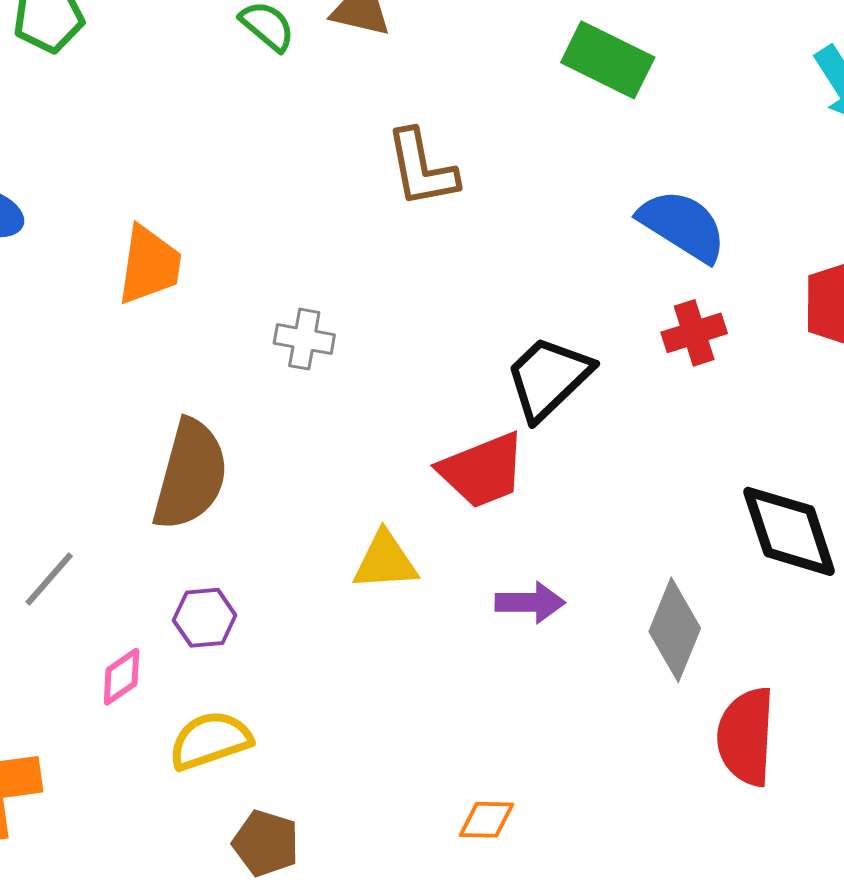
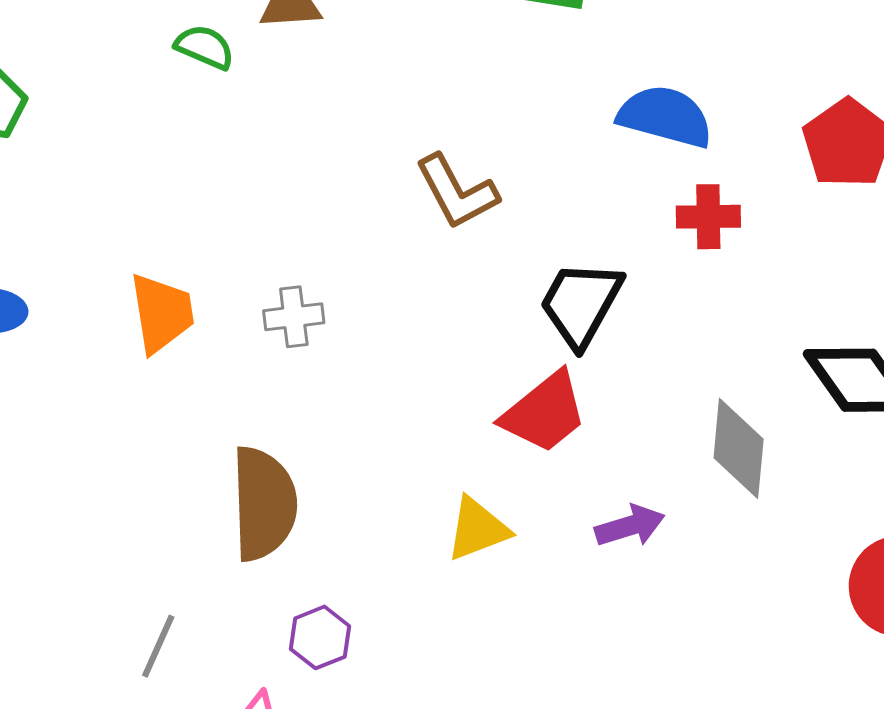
brown L-shape: (422, 168) -> (457, 192), moved
red cross: (694, 333) -> (708, 217), turned 34
gray cross: (304, 339) -> (294, 317), moved
gray diamond: (675, 630) -> (739, 448), moved

